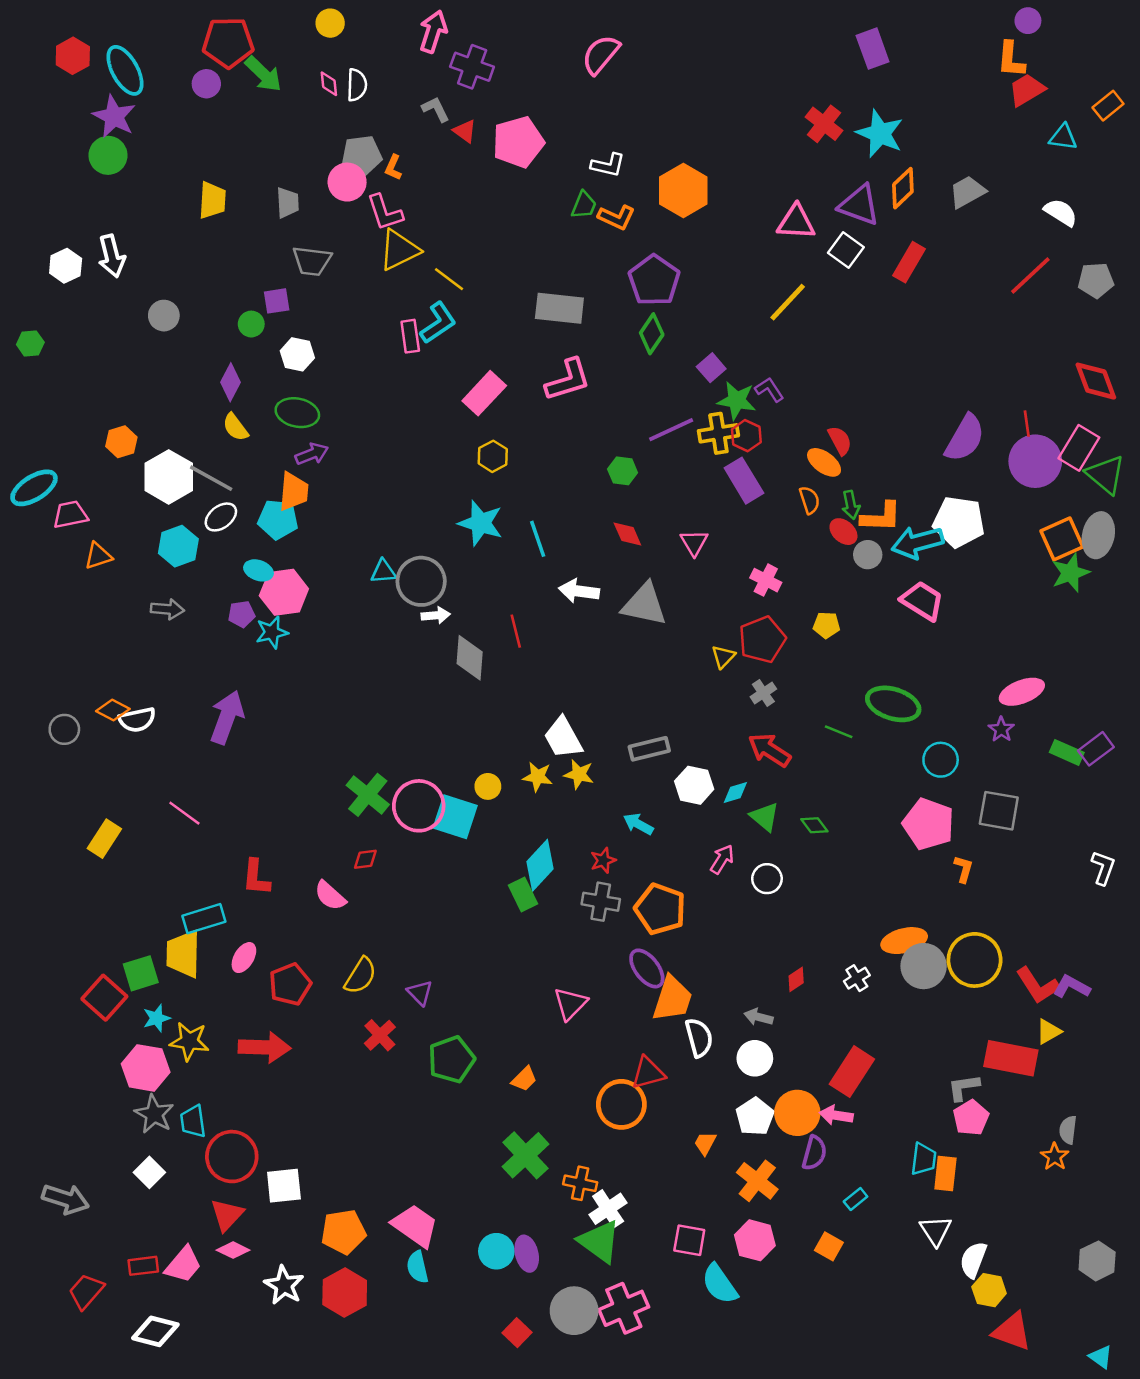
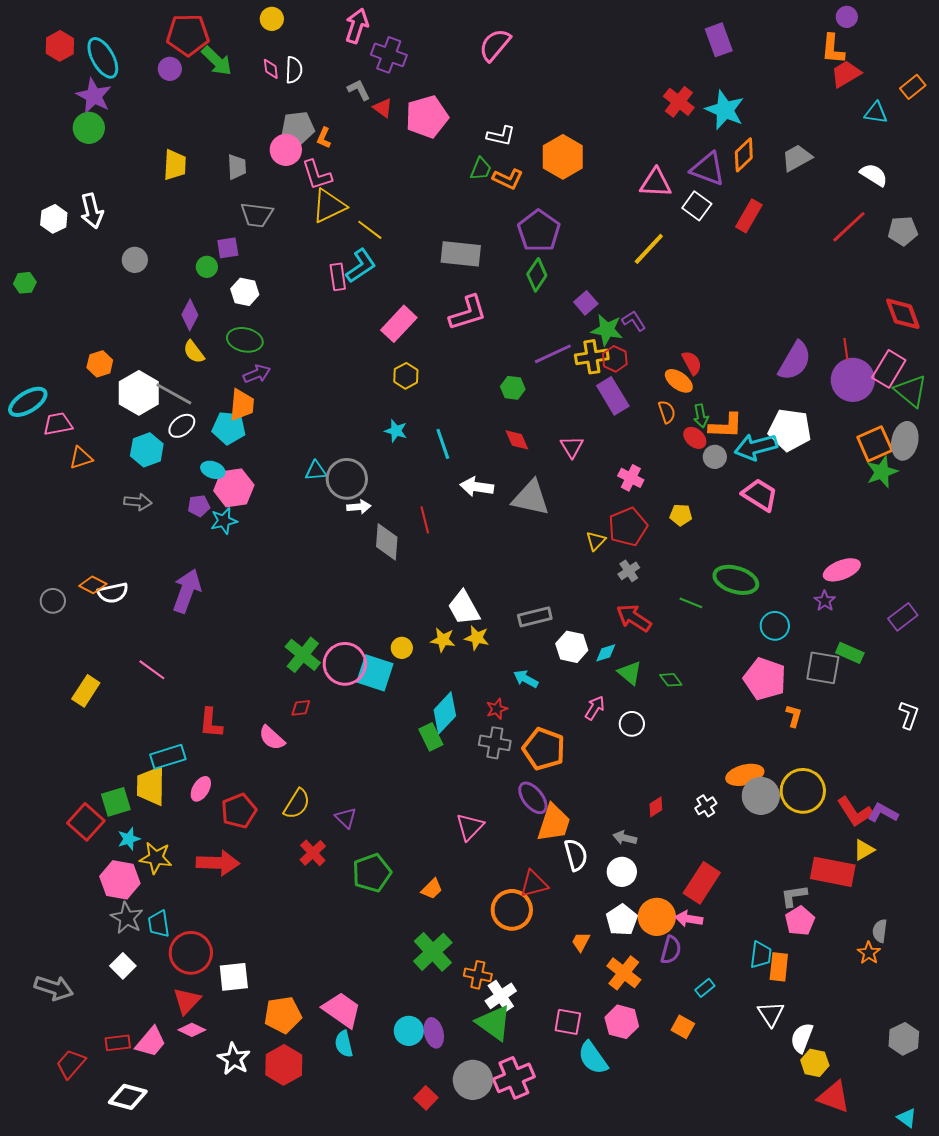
cyan star: (481, 523) -> (396, 431), size x0.6
green rectangle: (1067, 752) -> (850, 653), moved

